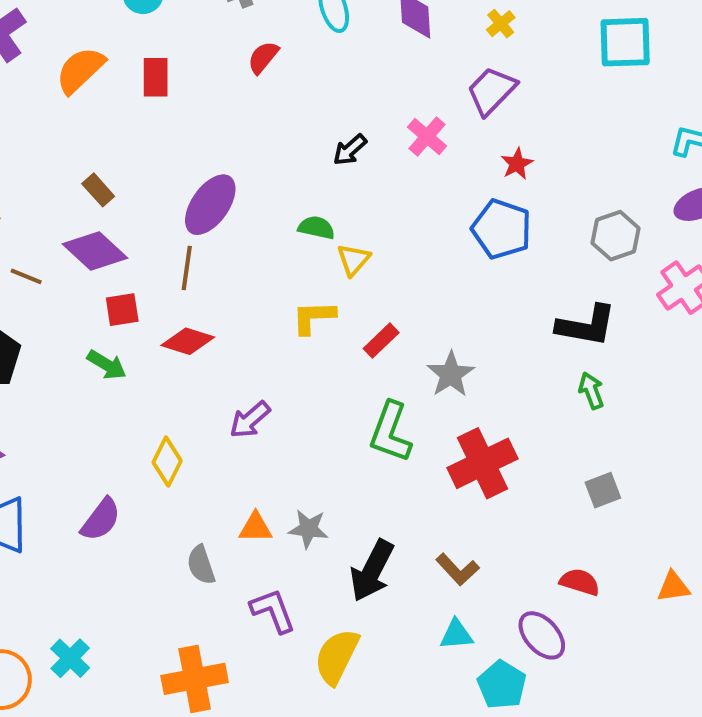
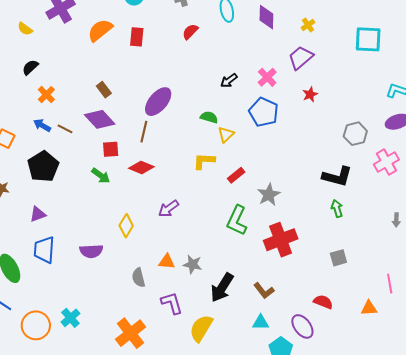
blue pentagon: (502, 229) -> (264, 112), moved
purple semicircle: (101, 520) -> (91, 251), turned 45
orange cross: (195, 679) -> (131, 333), turned -32

